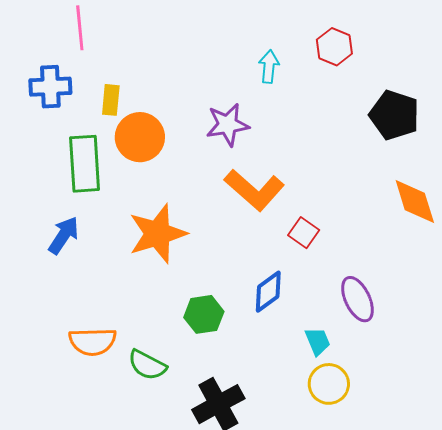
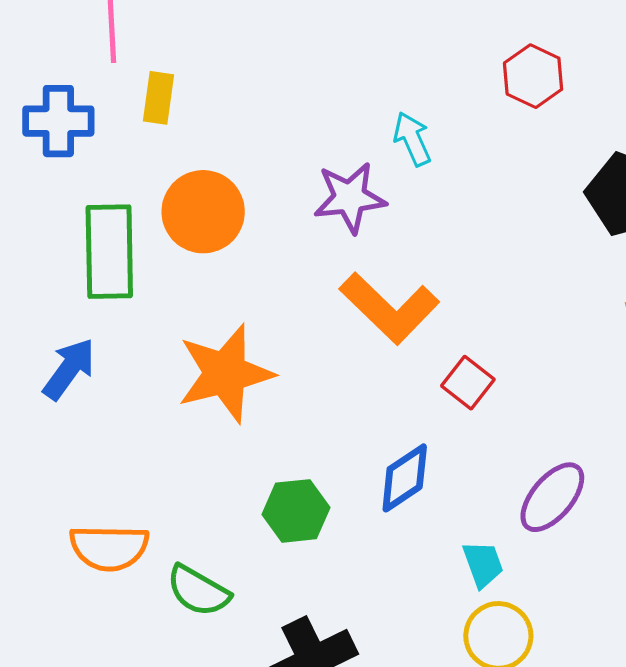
cyan arrow: (269, 67) -> (412, 139), moved, turned -32
yellow rectangle: (111, 100) -> (159, 98), moved
purple ellipse: (357, 299) -> (552, 497), turned 63

